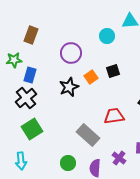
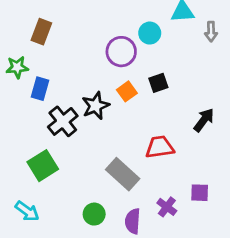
purple circle: (71, 53) -> (121, 52), moved
black cross: (26, 98) -> (63, 121), moved
cyan arrow: (21, 161) -> (27, 211), turned -48

